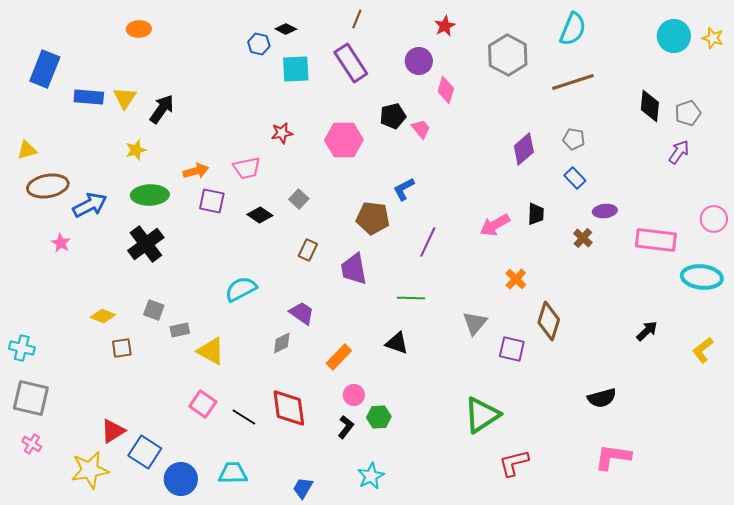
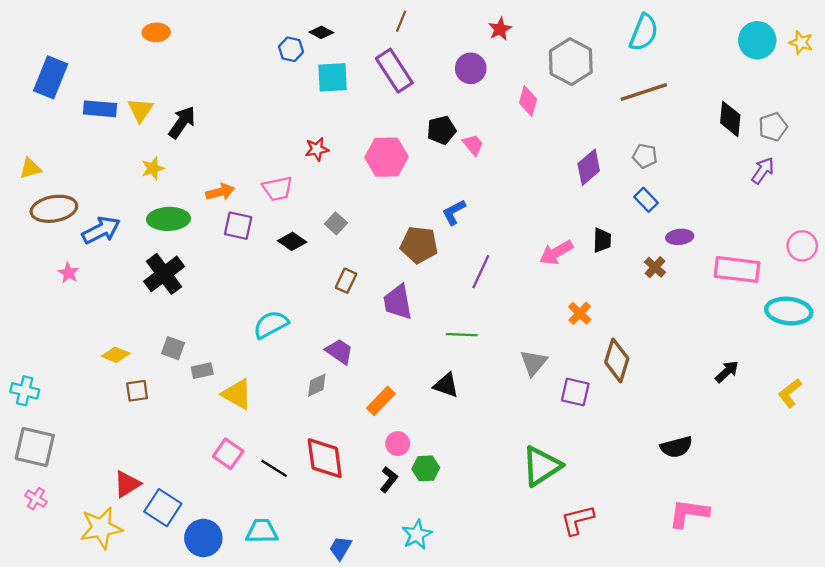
pink diamond: (446, 90) -> (528, 101), moved

